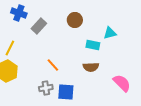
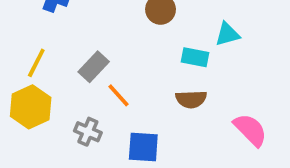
gray rectangle: (39, 26) -> (94, 67), moved
gray cross: (46, 88) -> (88, 132), moved, turned 32

